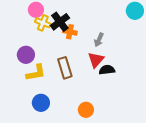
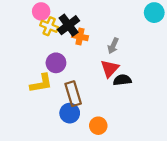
purple circle: (26, 55) -> (56, 63), moved
brown rectangle: (65, 68) -> (73, 94), moved
blue circle: (41, 103) -> (70, 113), moved

